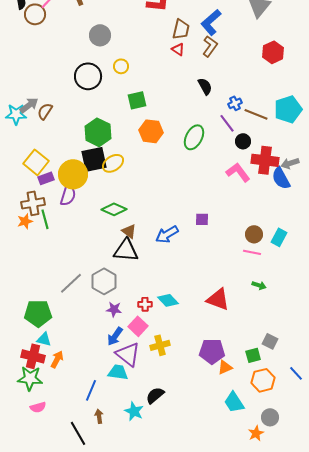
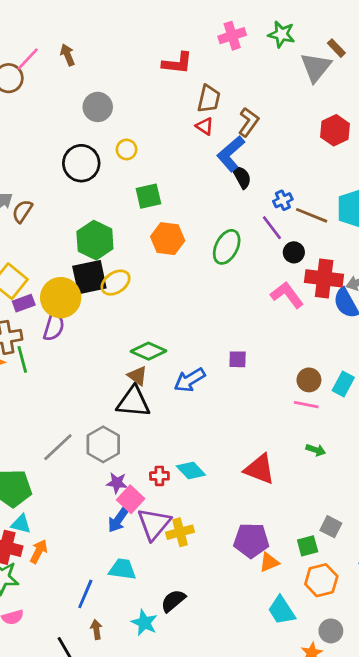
blue L-shape: (211, 22) -> (231, 154), moved
green diamond: (114, 209) -> (148, 351), moved
pink square: (138, 326) -> (131, 499), moved
purple triangle: (128, 354) -> (154, 524), moved, turned 32

